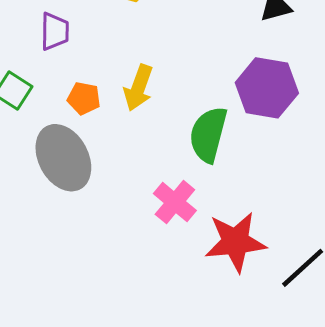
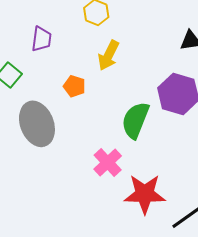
yellow arrow: (138, 88) -> (109, 55), moved
orange pentagon: (84, 98) -> (74, 86), moved

